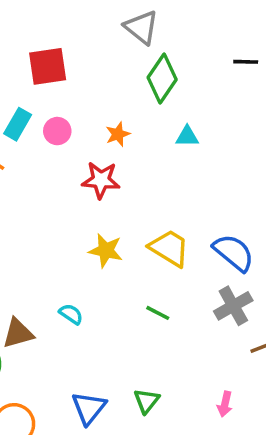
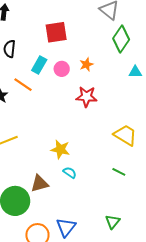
orange star: (118, 134) -> (86, 64), moved
yellow star: (106, 251) -> (60, 149), moved
blue triangle: (89, 408) -> (66, 227), moved

